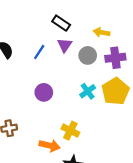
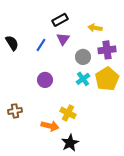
black rectangle: (61, 23) -> (60, 20), turned -63
gray circle: (88, 55) -> (83, 57), moved

